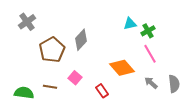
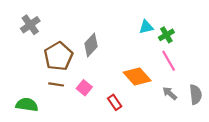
brown line: (50, 87) -> (56, 84), moved

